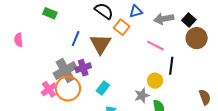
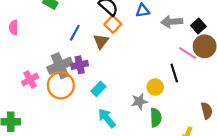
orange square: (122, 27) -> (113, 24), moved
brown triangle: (100, 44) -> (101, 41), size x0.7
pink line: (155, 46) -> (188, 53), moved
black line: (171, 66) -> (174, 73), turned -30
pink cross: (49, 89) -> (30, 80), moved

